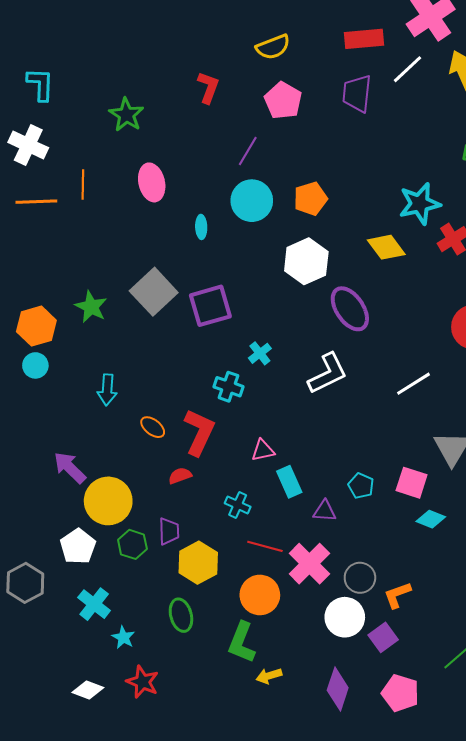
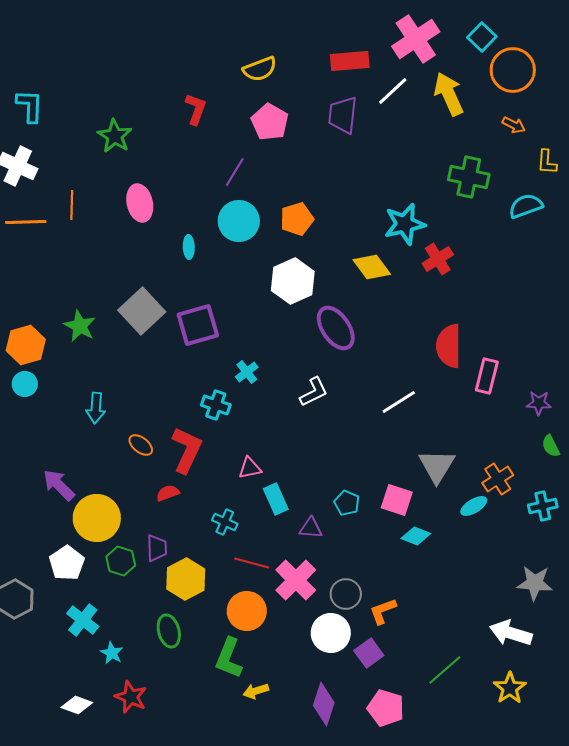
white L-shape: (328, 374) -> (314, 392), size x0.7

